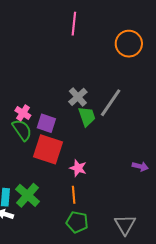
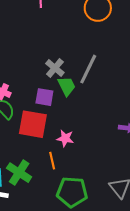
purple square: (46, 123) -> (44, 97), moved
orange line: (74, 195) -> (52, 161), moved
green pentagon: (77, 222) -> (72, 192), size x1.4

